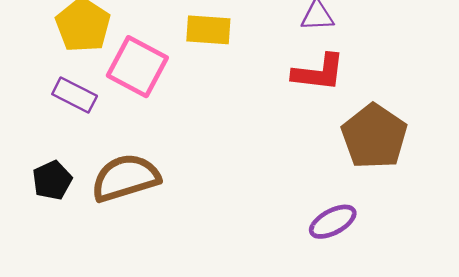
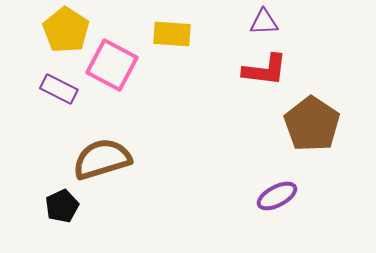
black pentagon: (52, 180) -> (62, 206), moved

